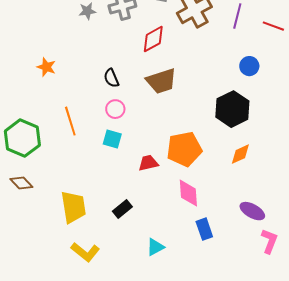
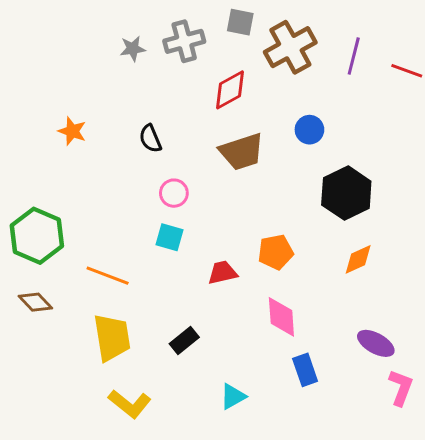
blue circle: (249, 66) -> (309, 130), moved
black semicircle: (111, 78) -> (150, 139), moved
orange line: (70, 121) -> (108, 276), moved, turned -52
orange pentagon: (184, 149) -> (276, 252), size x0.7

